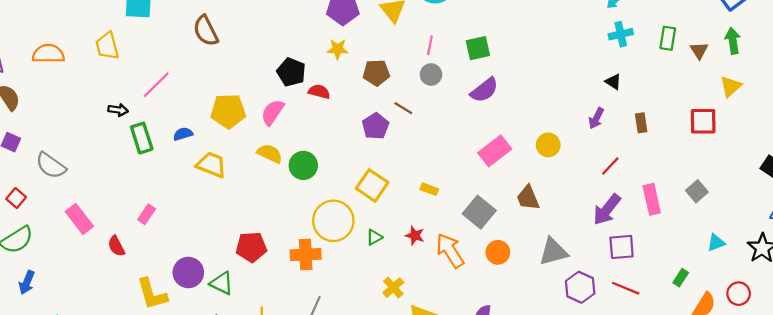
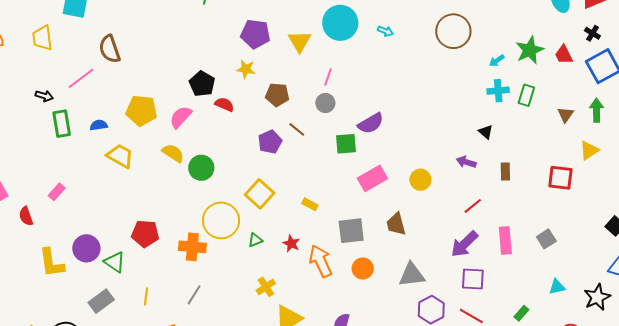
brown semicircle: (206, 31) -> (110, 49), moved
green rectangle: (668, 38) -> (526, 95), moved
green square: (478, 48) -> (346, 144), moved
purple arrow: (596, 118) -> (466, 162), turned 72
gray square: (479, 212) -> (351, 231), turned 36

